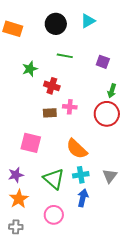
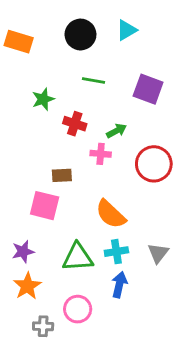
purple square: (103, 62) -> (148, 89), size x1.5
green arrow: (112, 91) -> (116, 131), moved, turned -136
brown rectangle: (50, 113) -> (62, 175), moved
green triangle: (54, 179) -> (78, 257), turned -45
gray cross: (16, 227) -> (43, 326), moved

